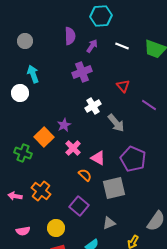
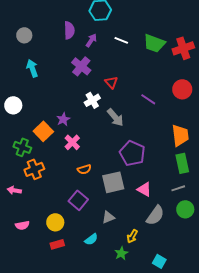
purple cross: (82, 72) -> (81, 66), turned -30
red triangle: (123, 86) -> (111, 82), moved
white circle: (20, 93) -> (13, 105), moved
pink triangle: (98, 158) -> (144, 189), moved
orange semicircle: (85, 175) -> (84, 169), turned 120
orange cross: (41, 191) -> (34, 169), moved, turned 30

